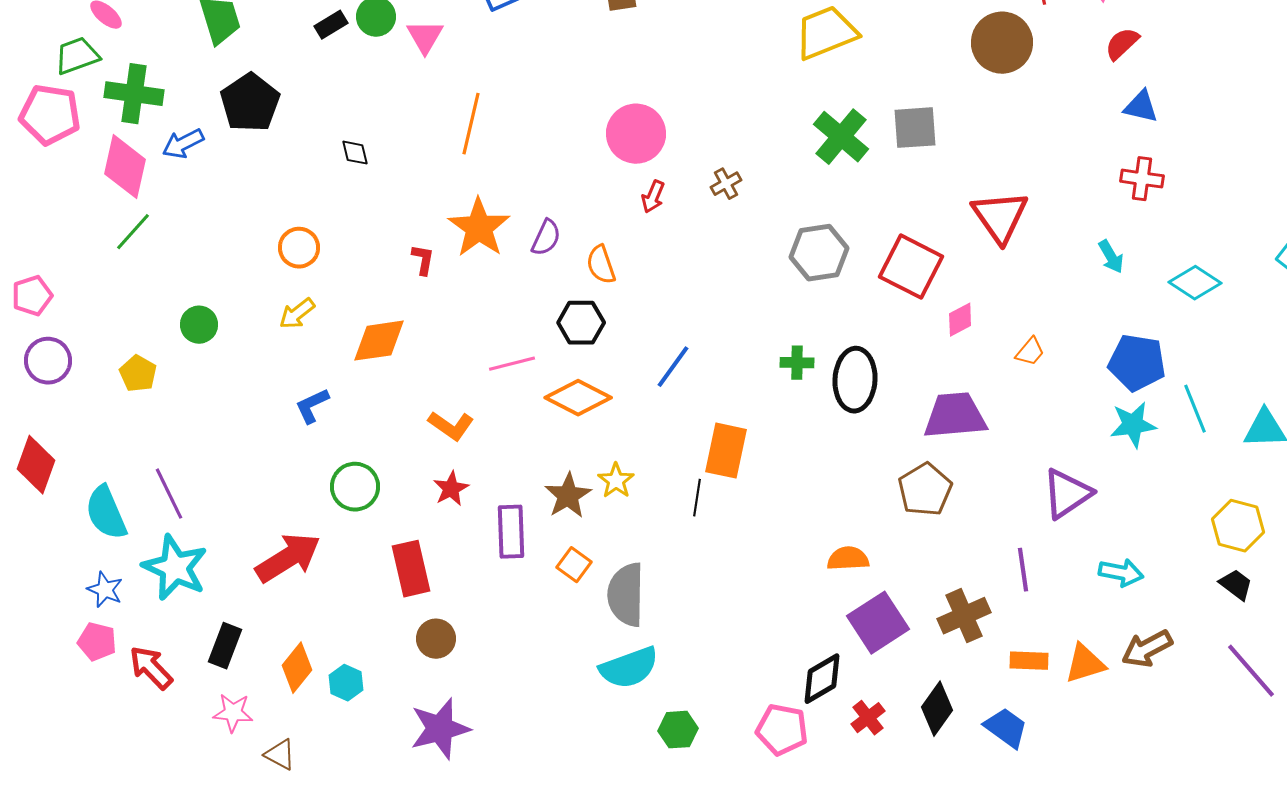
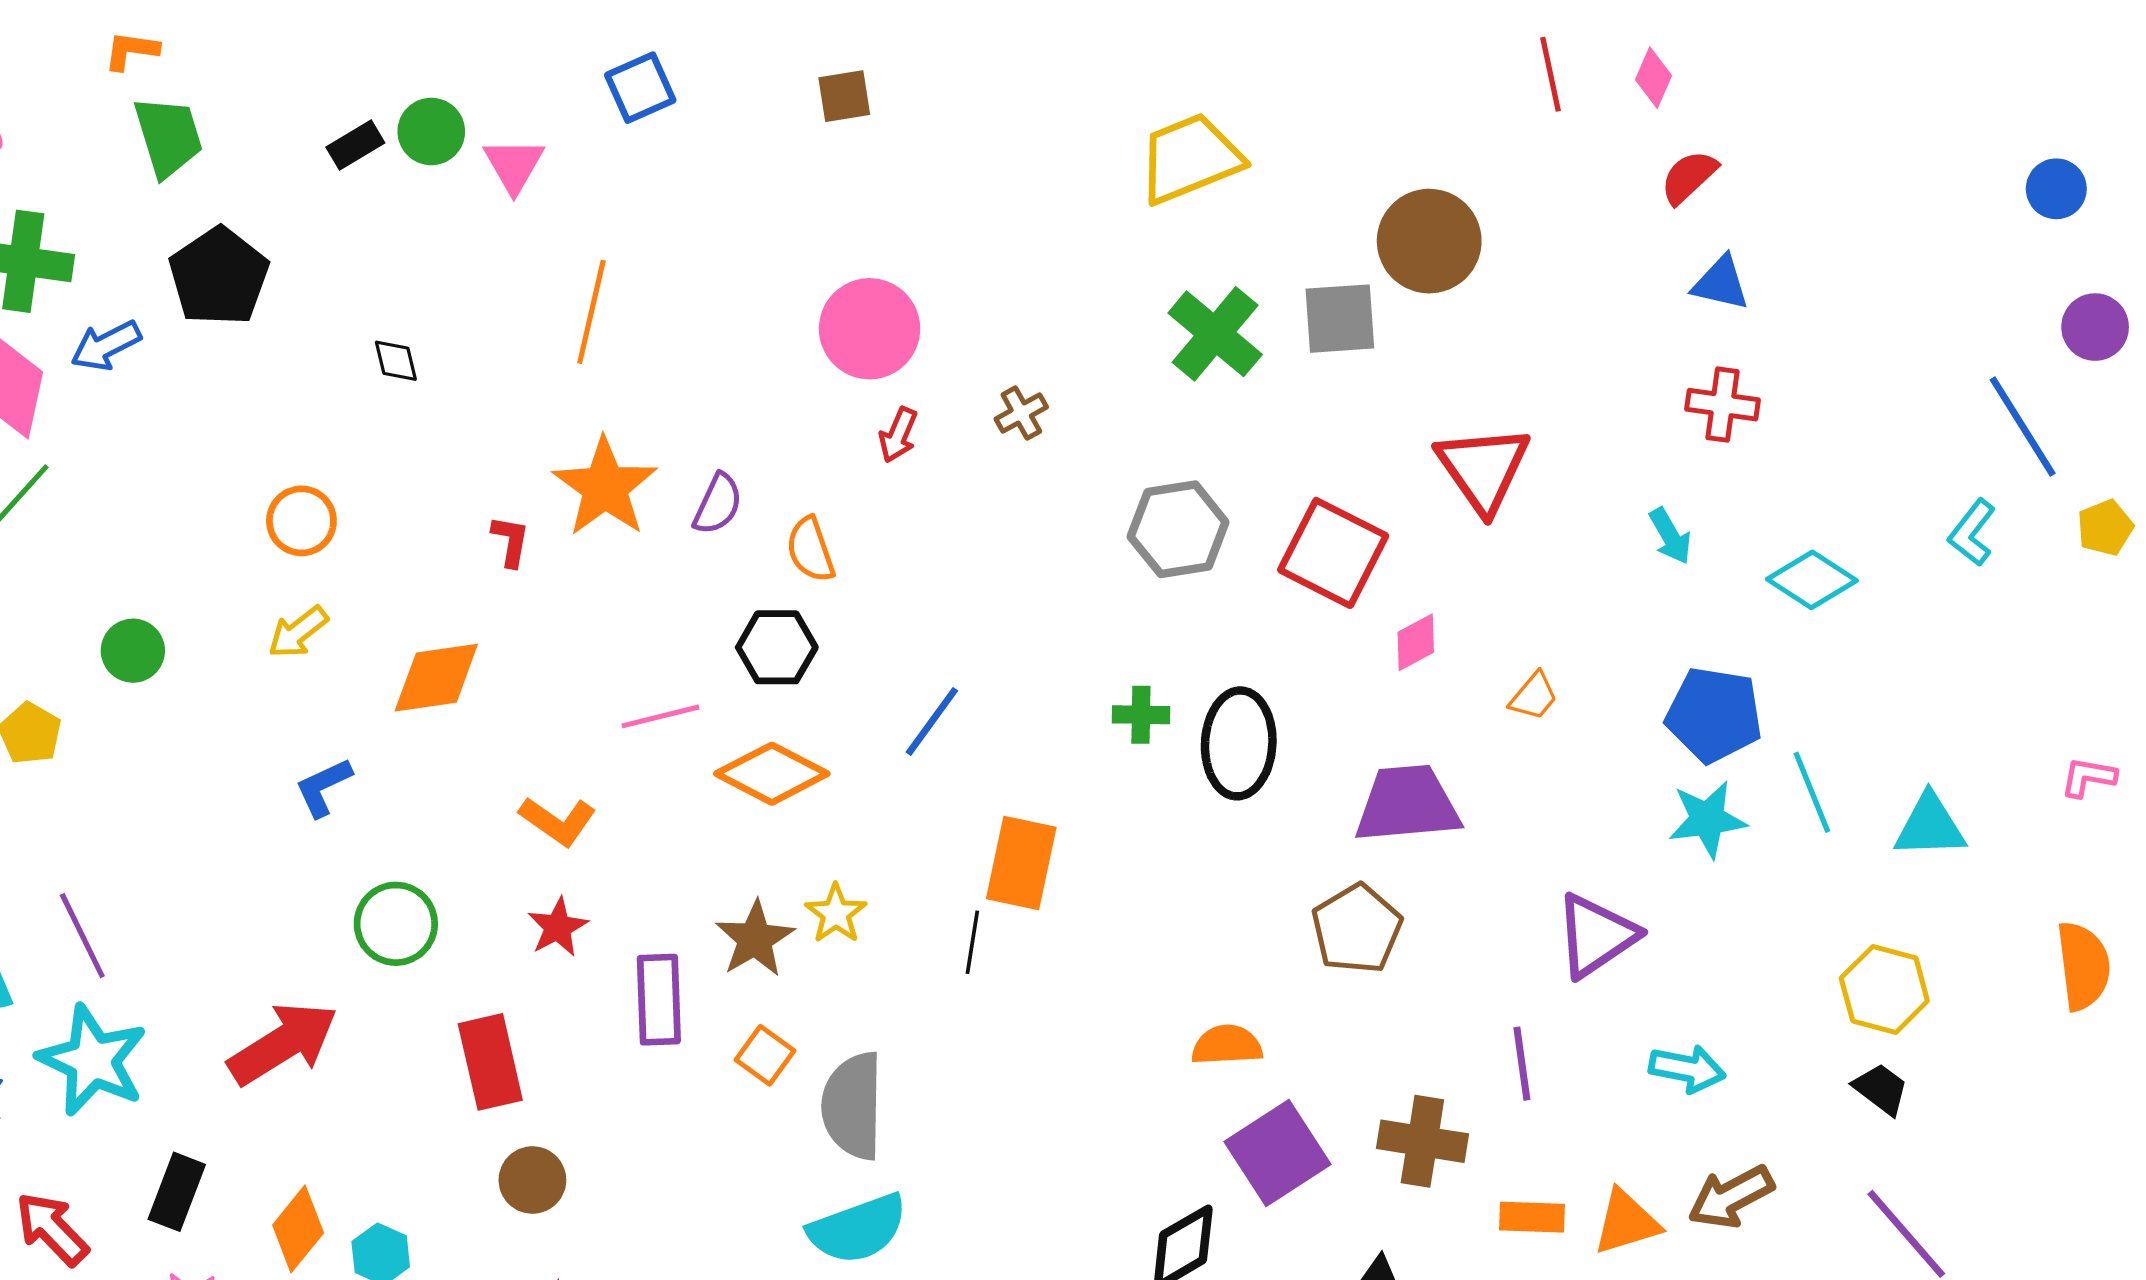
brown circle: (1002, 43) -> (1429, 241), moved
brown cross: (964, 616) -> (1422, 1141), turned 33

